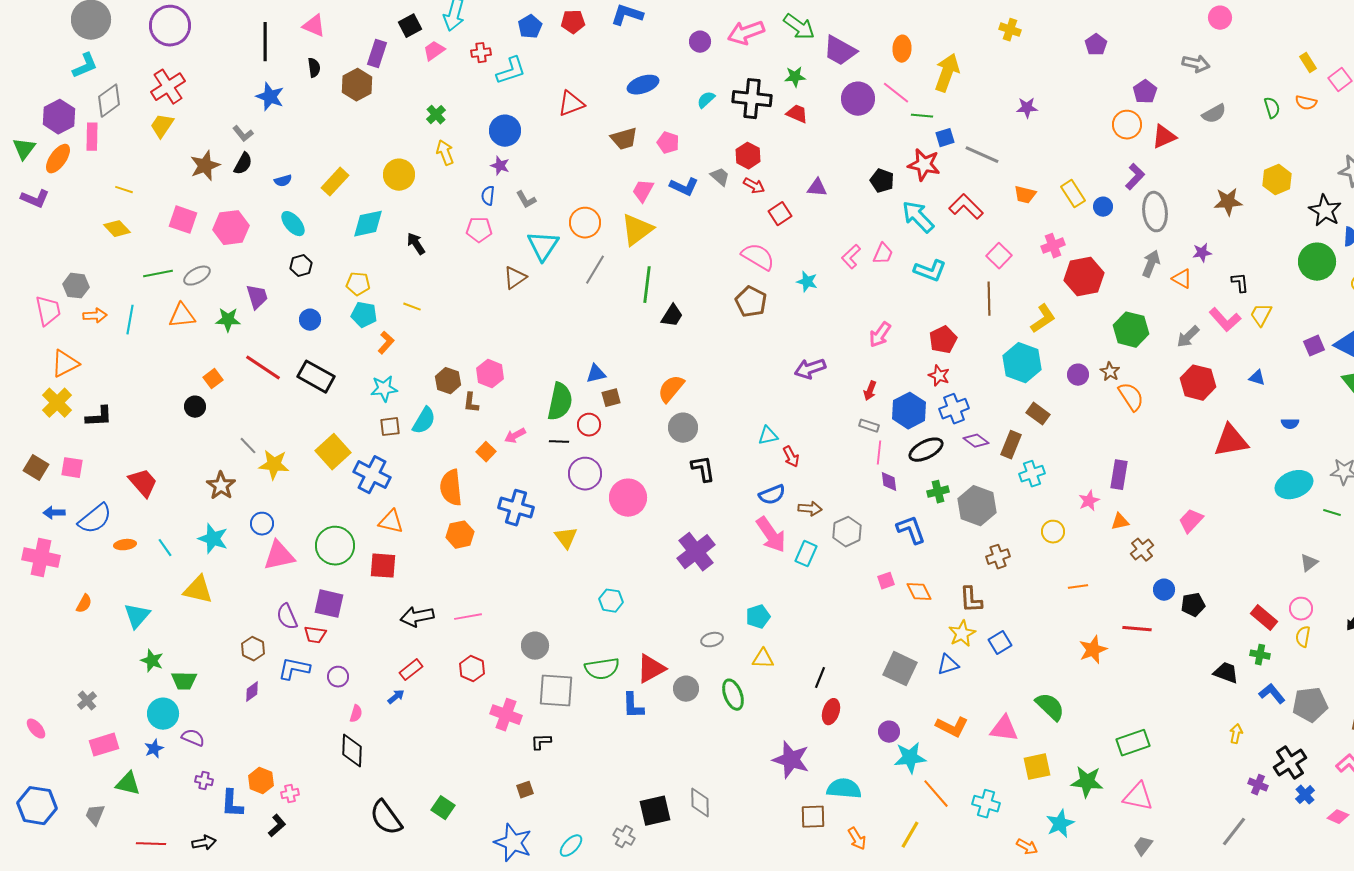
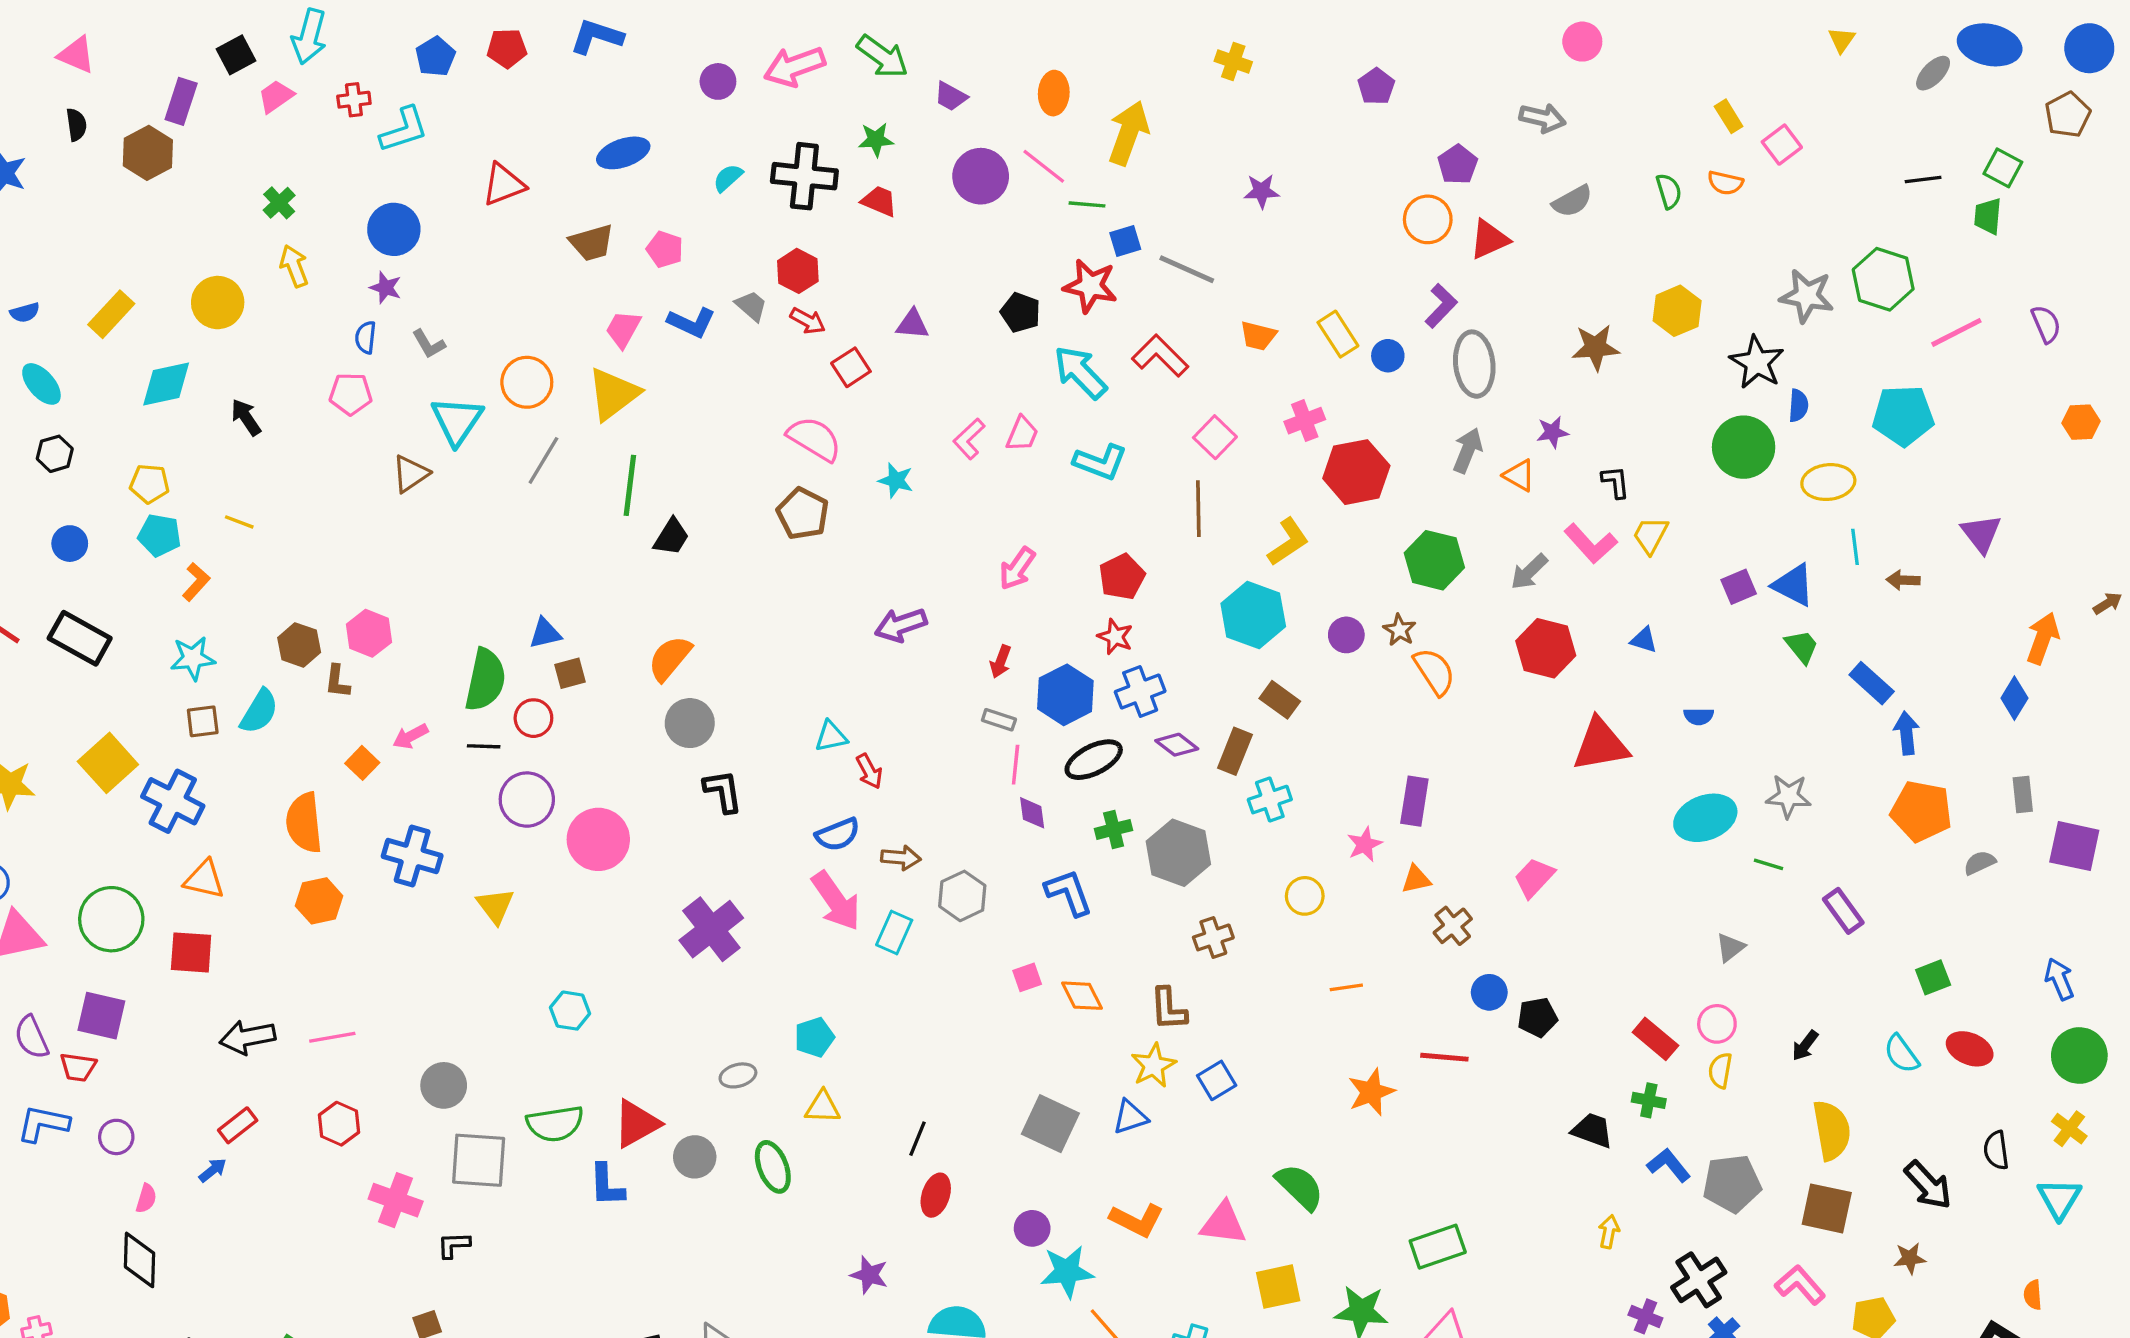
purple trapezoid: (840, 51) -> (951, 96), size x0.6
purple star: (791, 760) -> (869, 1275), size x0.6

